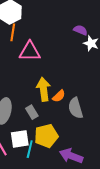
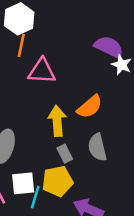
purple semicircle: (80, 30) -> (109, 47), size x1.6
orange semicircle: (59, 96) -> (90, 107), moved, size x1.5
gray rectangle: (32, 112) -> (65, 154), moved

